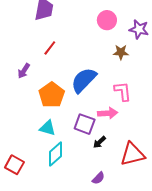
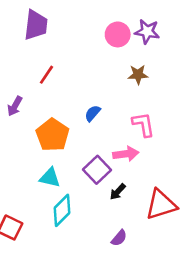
purple star: (139, 29) -> (147, 31), moved
blue semicircle: (84, 80) -> (93, 113), size x0.5
purple square: (85, 124) -> (97, 170), turned 30

